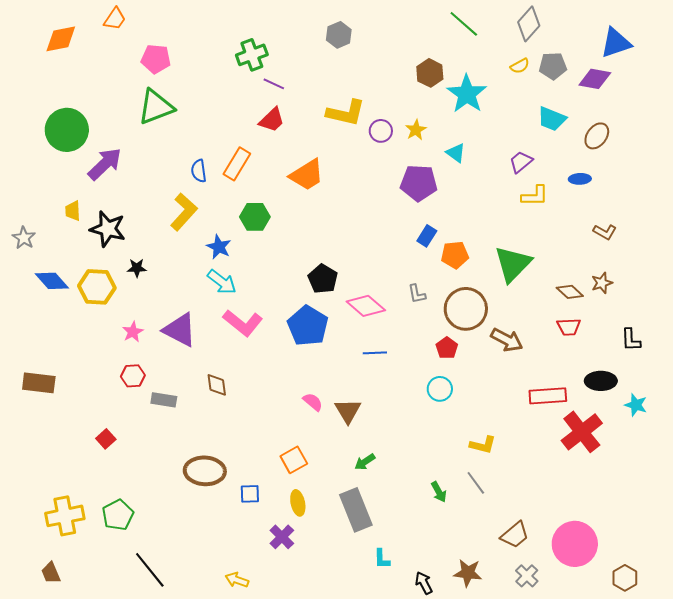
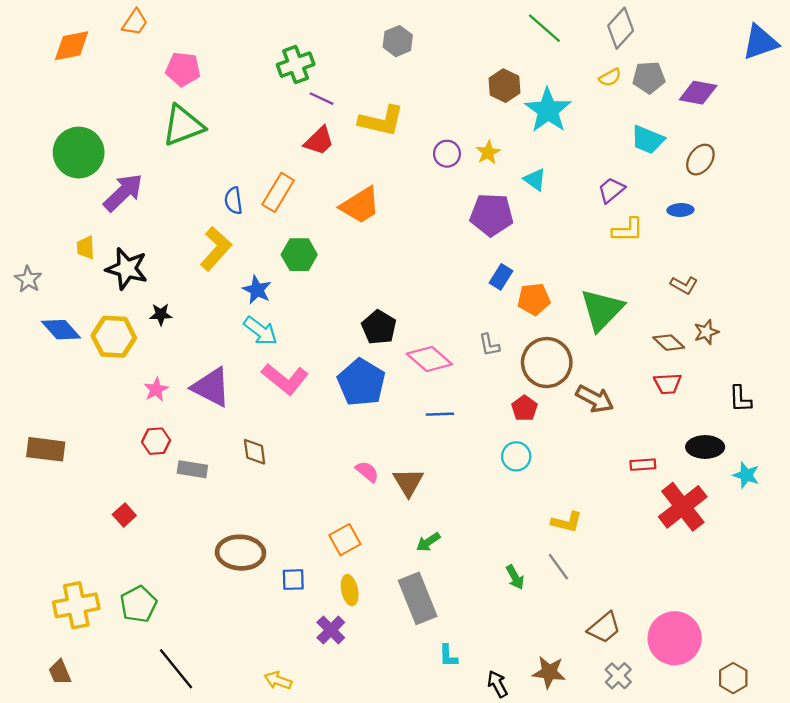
blue triangle: (616, 43) -> (760, 42), moved
yellow L-shape: (346, 113) -> (381, 121), moved
brown L-shape: (605, 232) -> (684, 285), moved
red rectangle: (548, 396) -> (643, 465), size x0.6

